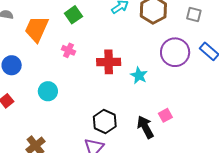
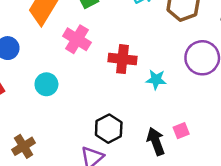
pink cross: (68, 50) -> (77, 39), size x1.6
cyan star: (139, 75) -> (156, 80), turned -30

